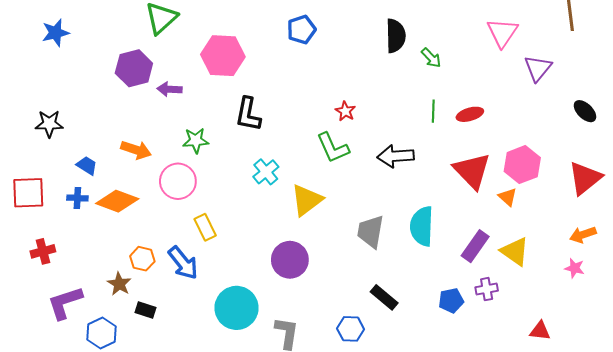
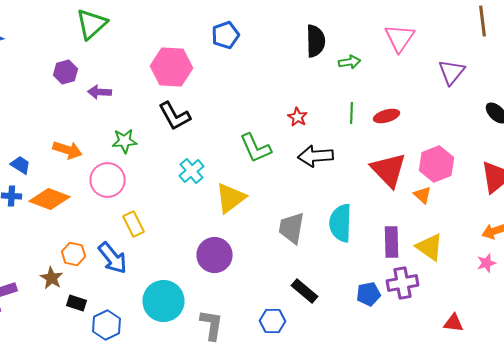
pink triangle: (502, 33) -> (400, 38), moved
pink hexagon: (223, 56) -> (172, 67), moved
green arrow: (431, 58) -> (350, 62), turned -55
purple hexagon: (134, 68) -> (66, 72), size x0.7
red star: (345, 111) -> (298, 117), moved
black L-shape: (248, 114) -> (174, 116), turned -40
purple rectangle: (475, 246) -> (392, 242), turned -36
pink star: (575, 268) -> (486, 263), turned -30
purple cross: (487, 289) -> (402, 283), size x1.4
blue hexagon: (102, 333) -> (106, 325), moved

